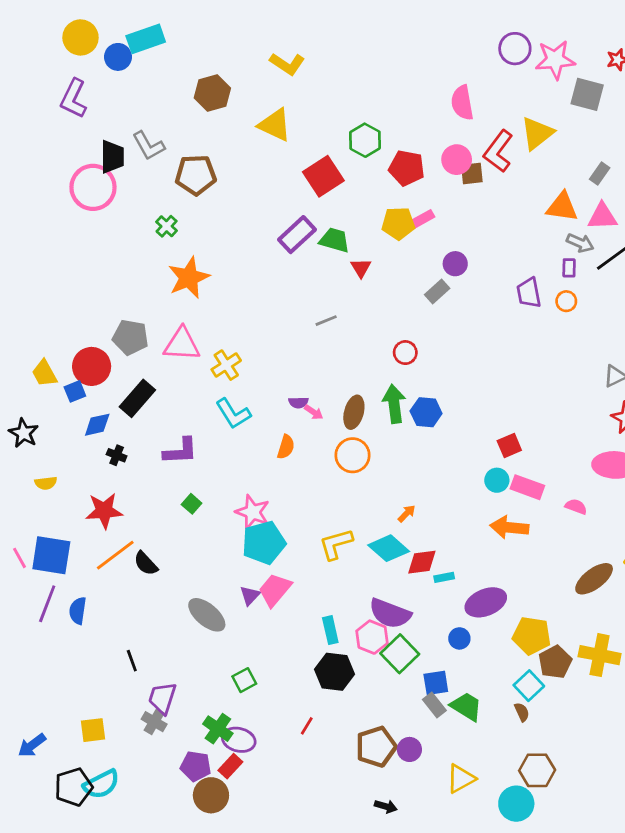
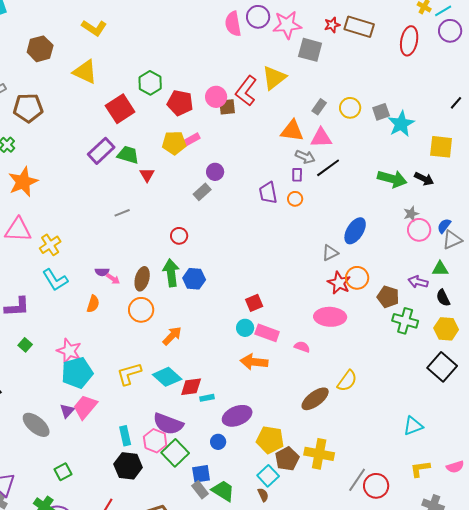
pink semicircle: (462, 103) -> (233, 24), moved
orange arrow: (407, 514) -> (172, 336), moved, size x1.5

